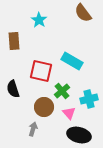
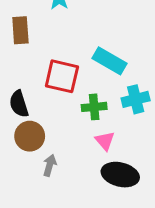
green cross: (62, 91) -> (94, 107), turned 35
cyan cross: (89, 99) -> (136, 99), moved
brown circle: (44, 107) -> (30, 136), moved

